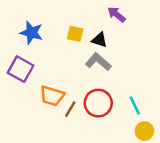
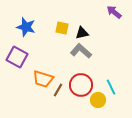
purple arrow: (116, 14) -> (114, 12), moved
black triangle: (99, 40) -> (82, 33), turned -32
yellow circle: (144, 131) -> (98, 100), moved

